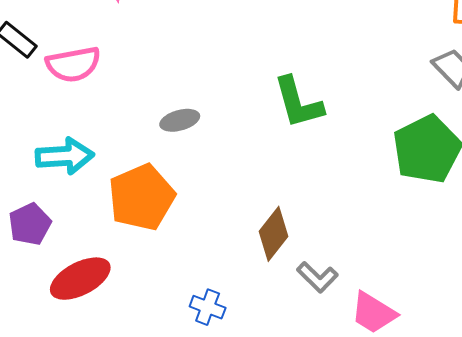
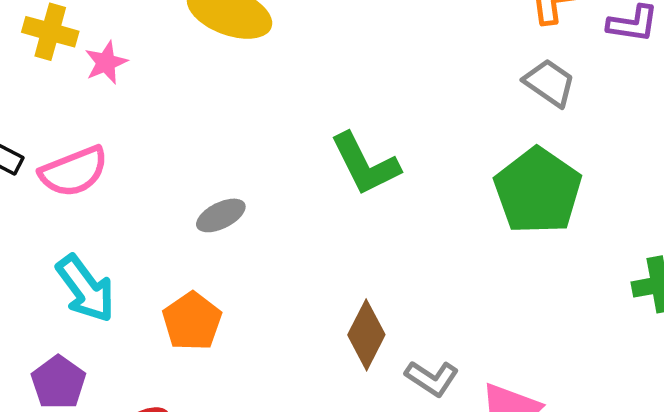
cyan arrow: (65, 156) -> (86, 289), turned 68
orange pentagon: (142, 197) -> (192, 321), size x0.7

